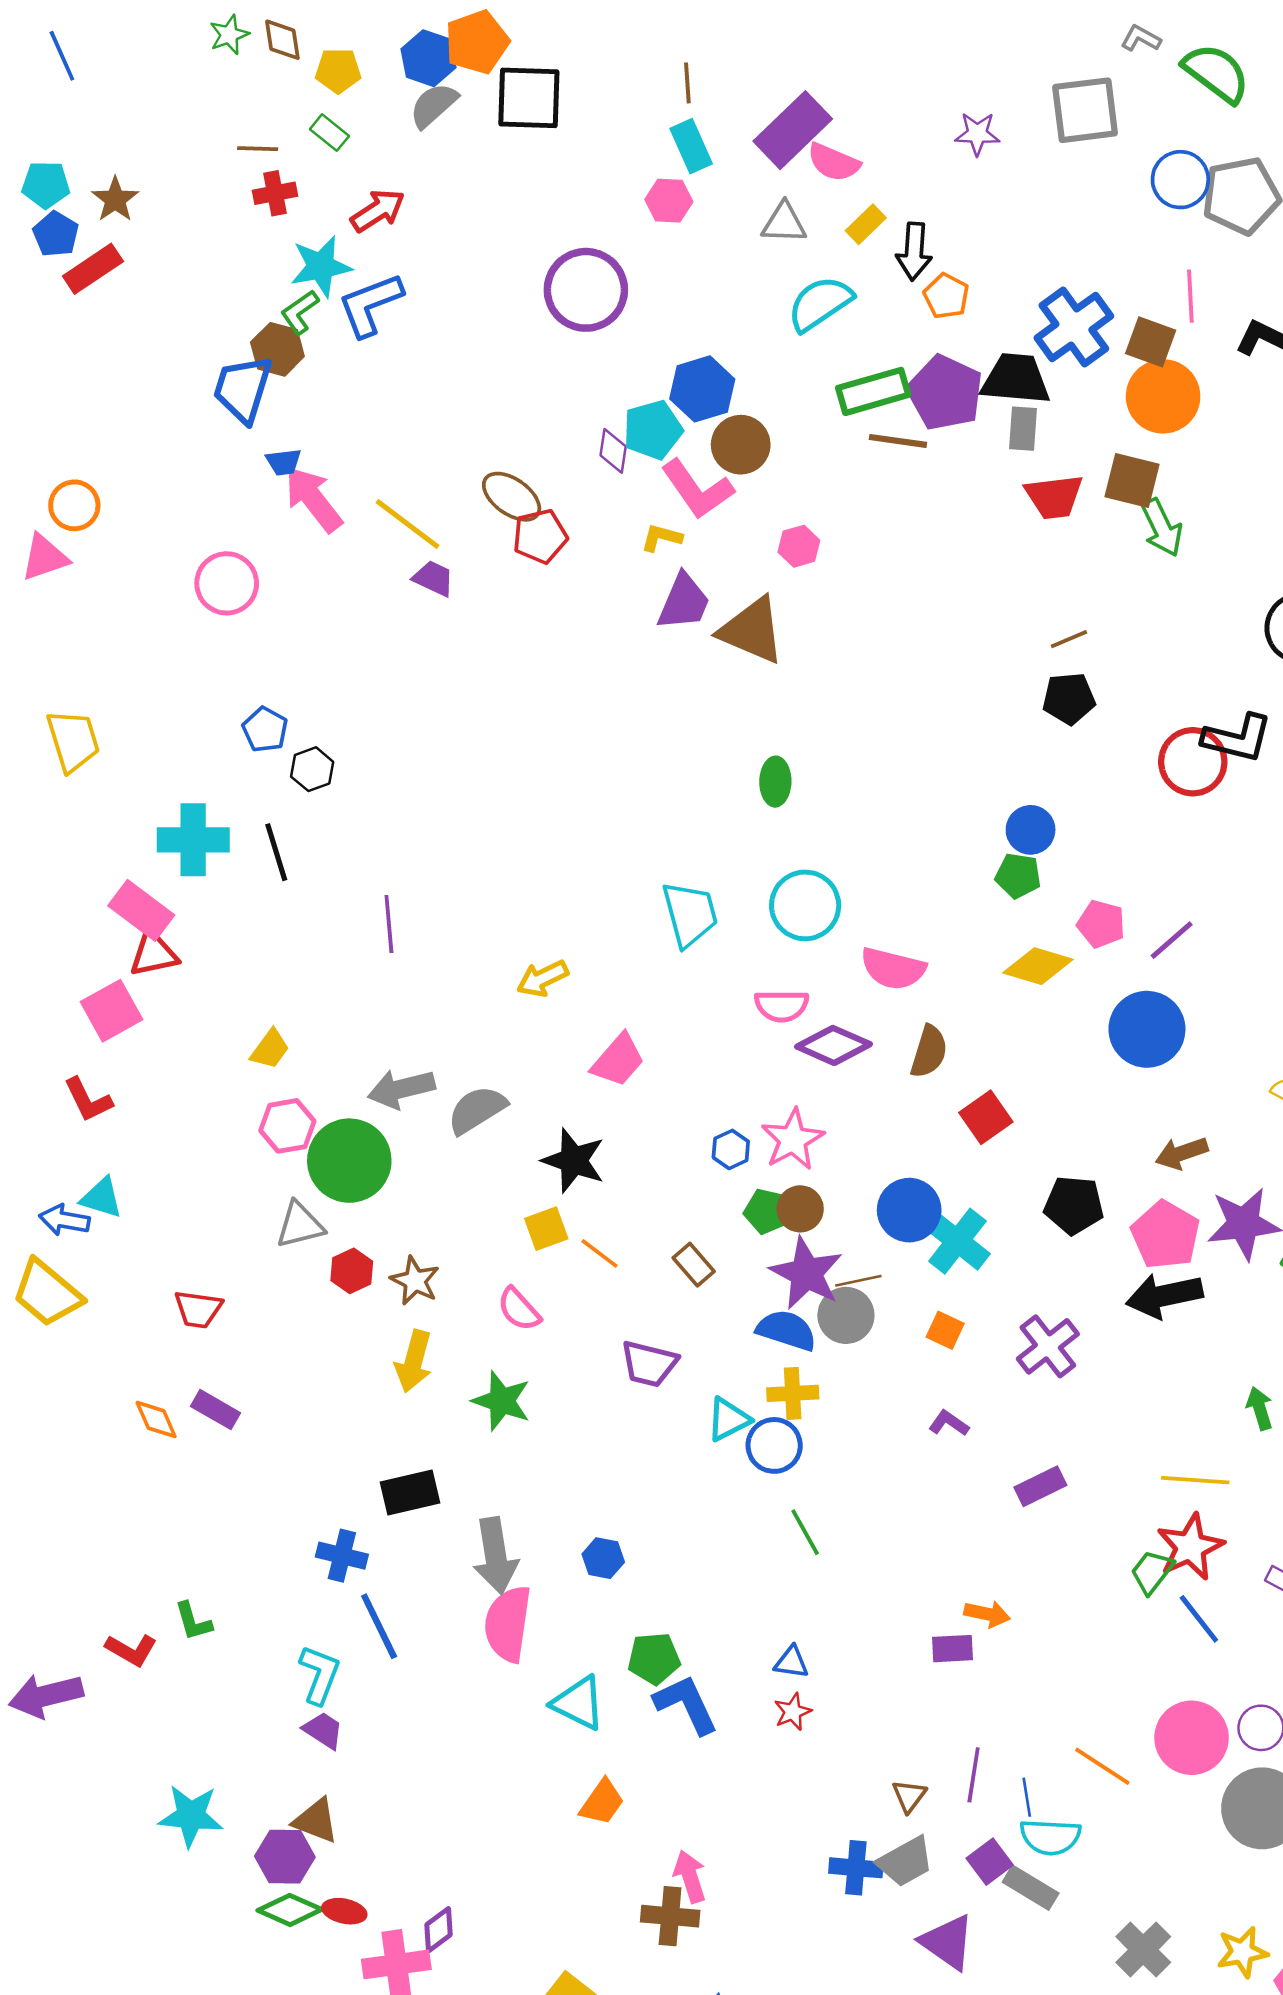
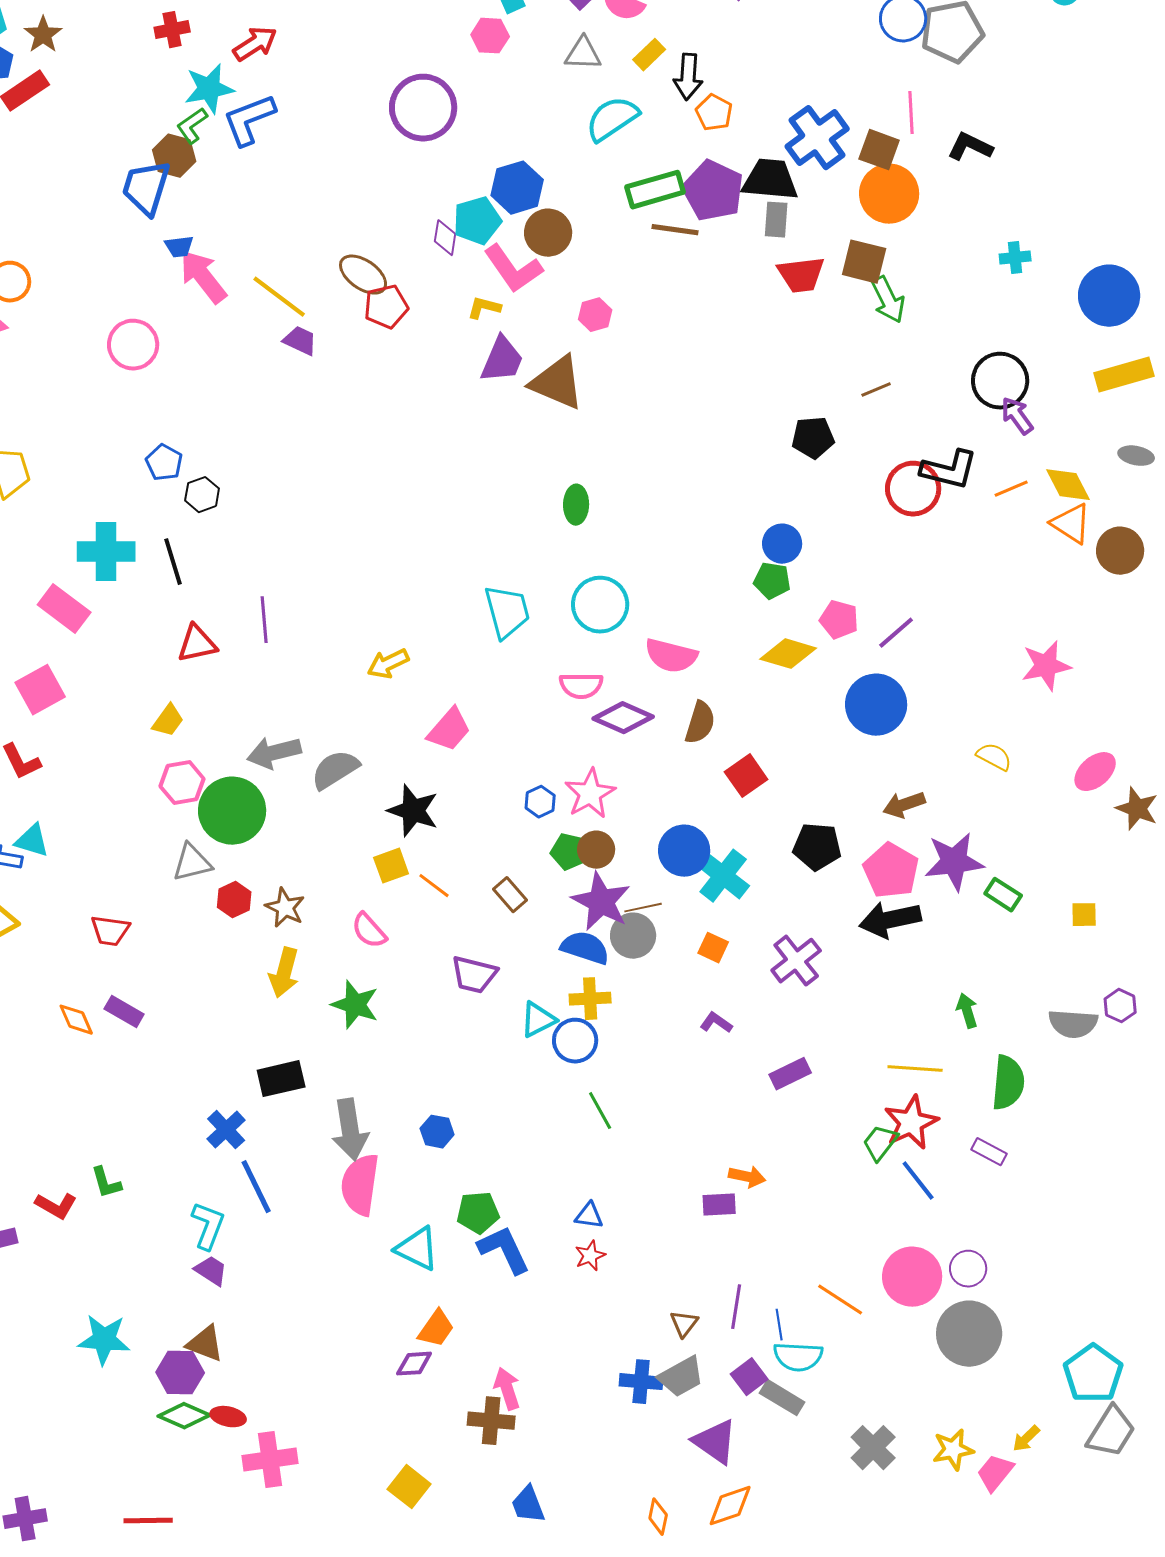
brown line: (1069, 639) -> (876, 390), moved
red triangle: (154, 954) -> (197, 644), moved
blue cross: (342, 1556) -> (226, 1130), turned 33
purple diamond: (438, 1930) -> (414, 1364), moved, turned 33

